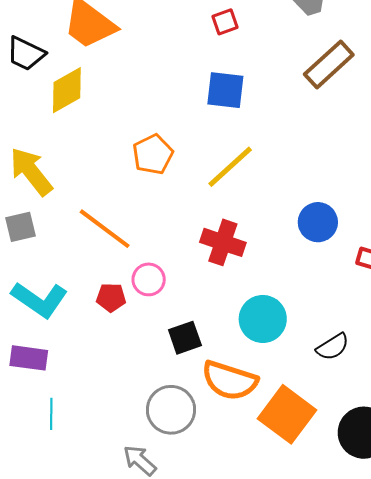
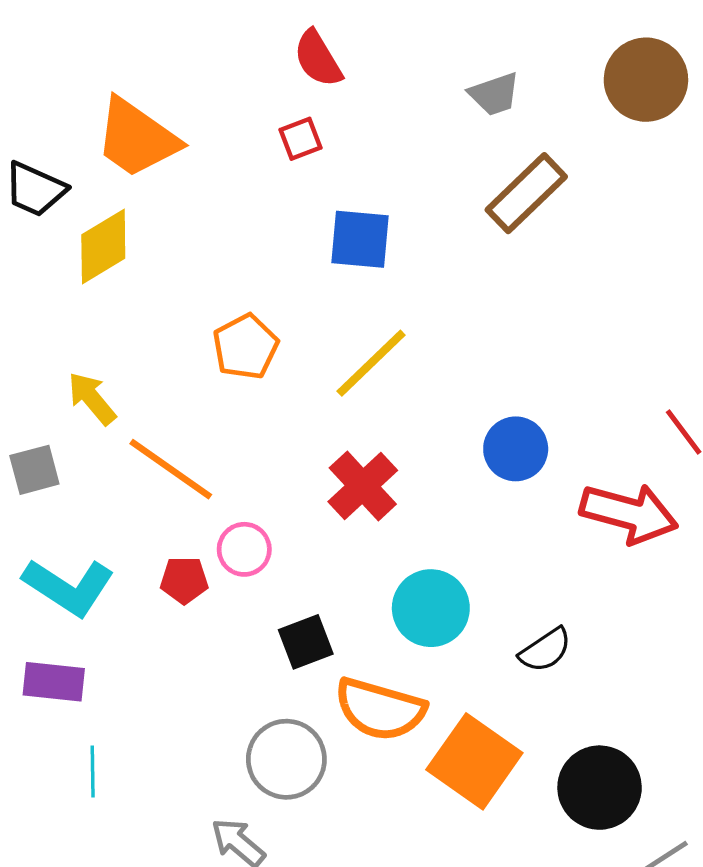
red square: (225, 22) -> (301, 139), moved
yellow arrow: (31, 171) -> (92, 398), moved, size x0.7
red cross: (223, 242) -> (363, 486), turned 30

